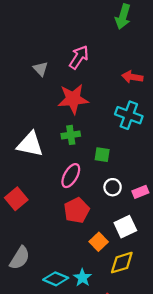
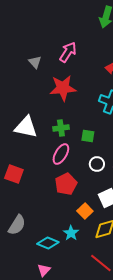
green cross: (71, 135) -> (61, 128), moved
red square: (16, 199) -> (14, 174), turned -30
cyan star: (82, 278) -> (71, 233), moved

